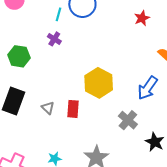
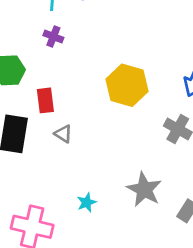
red rectangle: (73, 109) -> (45, 100), moved

